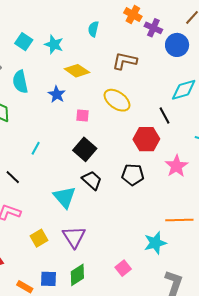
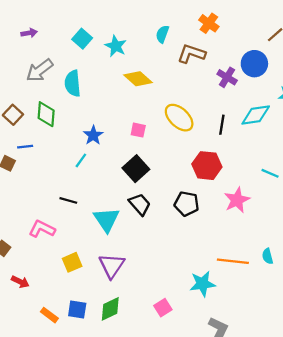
purple cross: (153, 28) -> (227, 77), moved
brown L-shape: (125, 61) -> (191, 54), moved
blue star: (57, 94) -> (93, 135), moved
black line: (165, 115) -> (222, 125), moved, turned 30
black line: (13, 177) -> (68, 200), moved, turned -35

